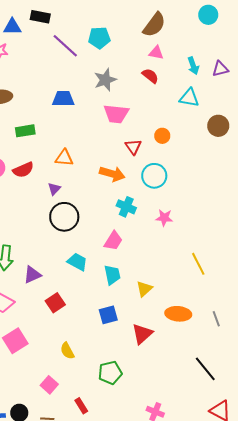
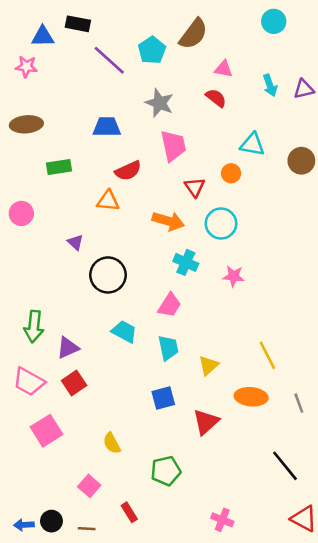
cyan circle: (208, 15) -> (274, 21), moved
brown semicircle: (154, 25) -> (193, 34), moved
cyan pentagon: (99, 38) -> (152, 50), turned -30
gray star: (105, 80) -> (159, 103), turned -30
cyan triangle: (189, 98) -> (252, 144), moved
pink trapezoid: (116, 114) -> (173, 146), turned -108
red semicircle: (23, 170) -> (128, 171), moved
purple triangle: (54, 189) -> (75, 242), moved, turned -32
yellow line: (198, 264) -> (267, 355), moved
red square: (55, 303) -> (74, 383), moved

